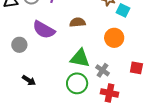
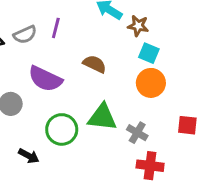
cyan square: (123, 10) -> (149, 53), moved
brown semicircle: (77, 22) -> (95, 64), turned 35
green circle: (77, 83) -> (62, 129), moved

